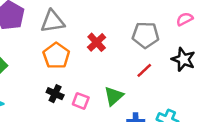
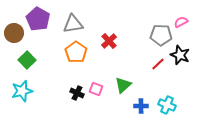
gray pentagon: (145, 35) -> (161, 35), moved
red line: (144, 70) -> (158, 64), moved
black cross: (55, 94) -> (77, 93), moved

